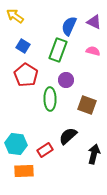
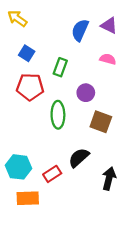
green rectangle: (58, 50) -> (60, 67), moved, size x0.7
red pentagon: (26, 75) -> (30, 87), turned -30
purple circle: (66, 80) -> (86, 93), moved

